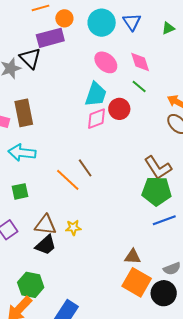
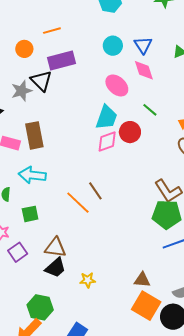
orange circle: (64, 18) -> (24, 49), moved
cyan circle: (102, 23) -> (113, 46), size x0.7
pink diamond: (140, 62) -> (144, 70), moved
yellow star: (73, 228) -> (88, 280), moved

